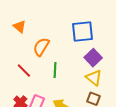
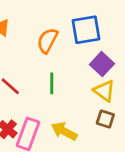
orange semicircle: (41, 47) -> (47, 41), moved

